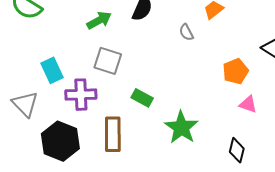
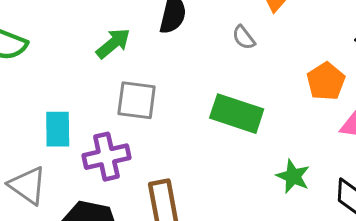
cyan rectangle: (52, 70) -> (58, 129), turned 35
green rectangle: (142, 98) -> (237, 114), moved, size x1.6
green star: (181, 127) -> (293, 176), moved, size x0.7

